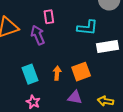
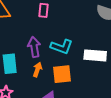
cyan L-shape: (87, 28) -> (62, 47), moved
purple arrow: (38, 35) -> (34, 47), moved

